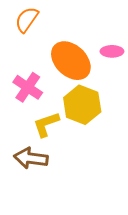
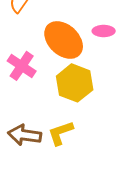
yellow L-shape: (46, 124) -> (61, 133), moved

